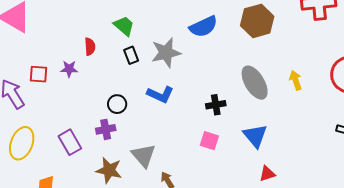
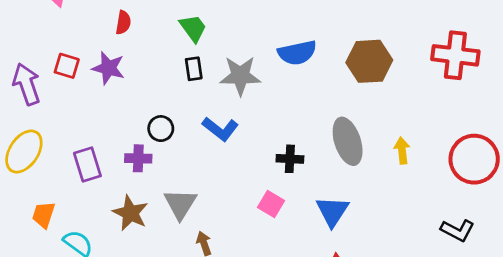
red semicircle: (90, 47) -> (123, 22), moved
purple star: (69, 69) -> (108, 68), size x1.4

